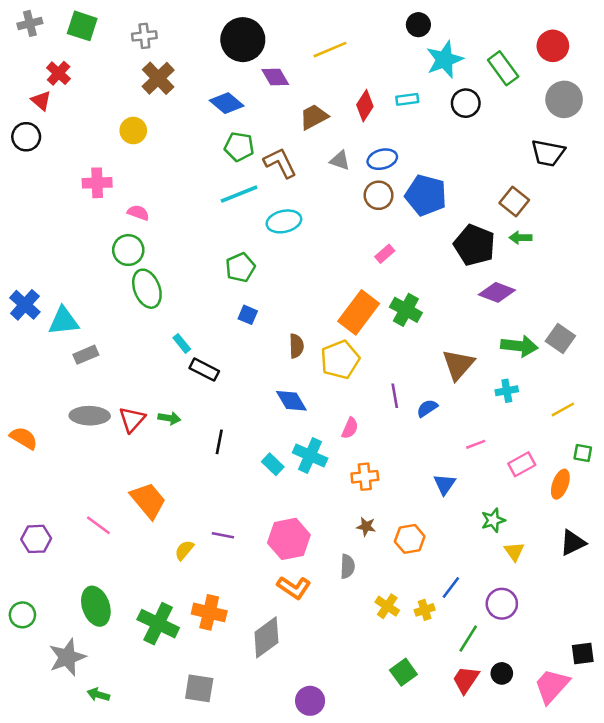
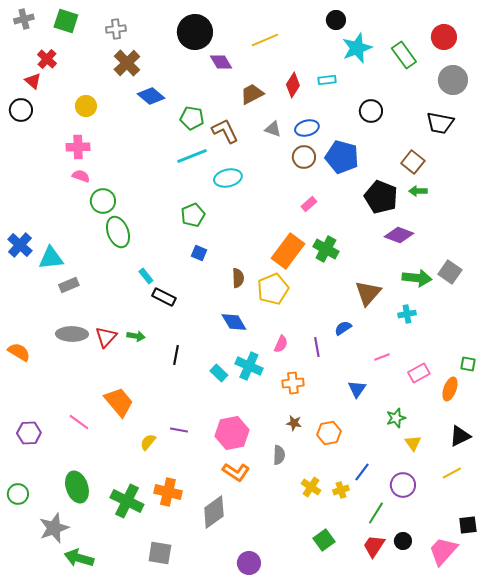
blue diamond: (227, 103) -> (151, 96), moved
black circle: (466, 103) -> (371, 111), moved
yellow circle: (133, 131) -> (86, 106), moved
pink semicircle: (138, 213) -> (81, 176), moved
purple line: (395, 396) -> (317, 347), moved
yellow line: (563, 409) -> (452, 473), moved
green arrow: (98, 695) -> (79, 558), size x1.6

